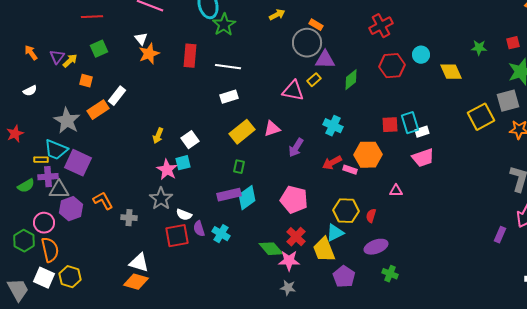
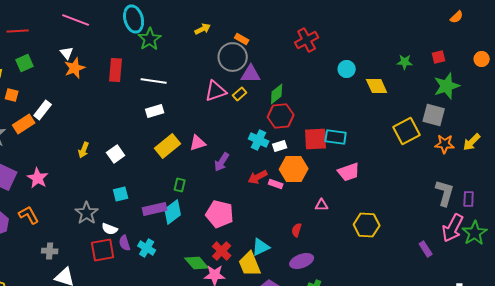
red hexagon: (392, 66) -> (281, 116), moved
pink triangle: (293, 91) -> (216, 91), moved, turned -30
gray square: (508, 101) -> (434, 115), turned 30
cyan rectangle: (410, 123) -> (336, 137), turned -65
red square: (390, 125) -> (316, 139), size x1.4
white rectangle: (422, 132) -> (280, 146), moved
cyan square: (183, 163) -> (121, 194), moved
green rectangle: (239, 167) -> (180, 185), moved
pink star: (167, 170) -> (38, 178), moved
yellow hexagon: (346, 211) -> (367, 225), moved
gray cross: (129, 218) -> (50, 251), moved
purple rectangle: (500, 235) -> (426, 249), turned -56

